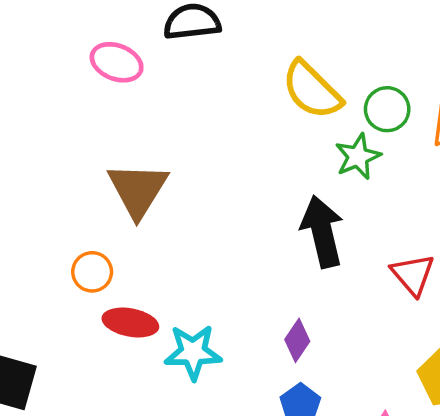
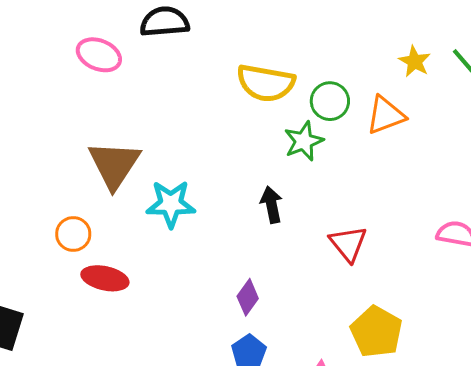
yellow semicircle: (312, 90) -> (266, 83), turned -36
black arrow: (322, 232) -> (271, 205), size x0.6
cyan star: (193, 352) -> (171, 204), moved

